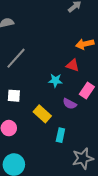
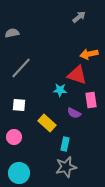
red triangle: (73, 65) -> (77, 75), size x1.5
pink rectangle: (87, 91) -> (91, 100), turned -42
gray star: (83, 158) -> (66, 167), moved

